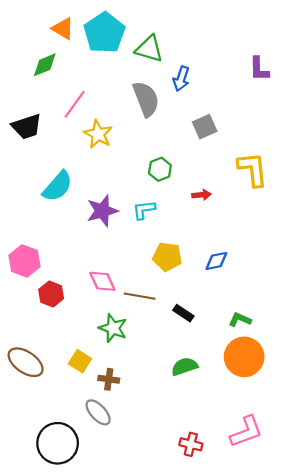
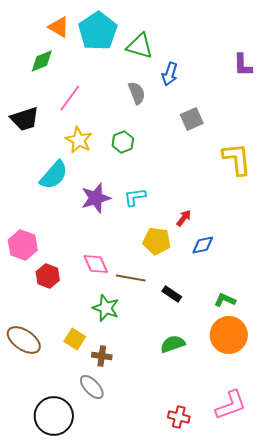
gray semicircle: (146, 99) -> (137, 93), size x0.7
yellow star: (98, 134) -> (79, 140), moved
green hexagon: (160, 169) -> (123, 142), moved
red arrow: (201, 195) -> (184, 218), moved, turned -48

